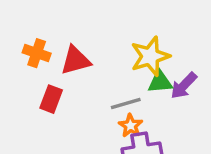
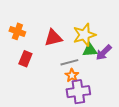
red triangle: (75, 60) -> (53, 38), moved

